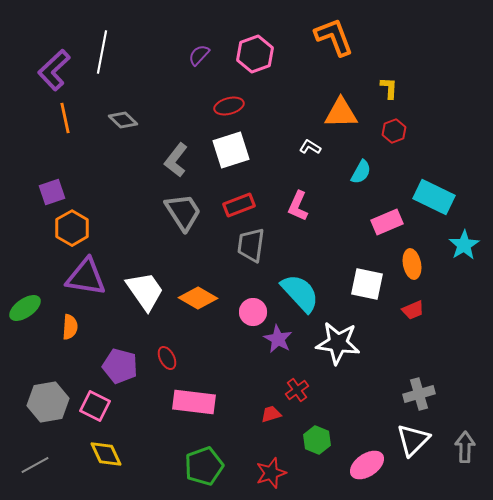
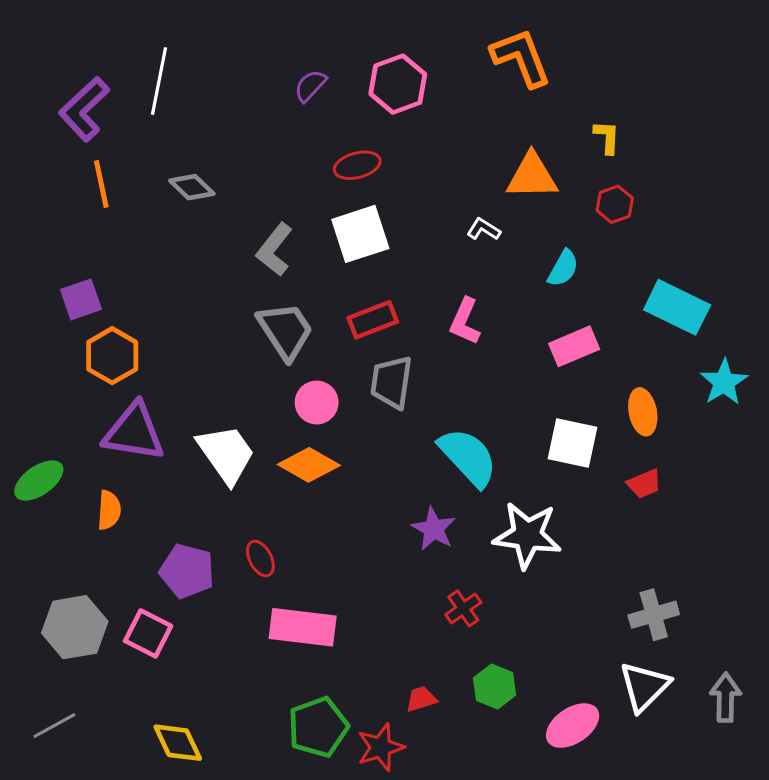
pink rectangle: (387, 222) -> (574, 346), moved
pink circle: (253, 312) -> (317, 402), moved
red trapezoid: (271, 414) -> (421, 699), moved
yellow diamond: (106, 454) -> (178, 743), moved
red star: (271, 473) -> (381, 747), moved

